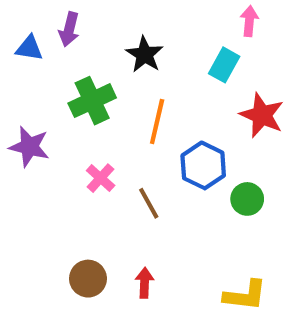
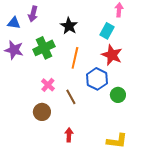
red star: (262, 115) -> (112, 55), moved
purple star: (29, 147) -> (14, 50), moved
brown circle: (88, 279) -> (42, 112), moved

